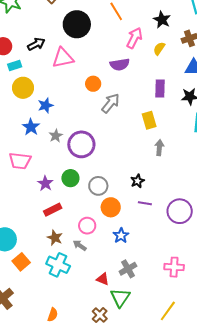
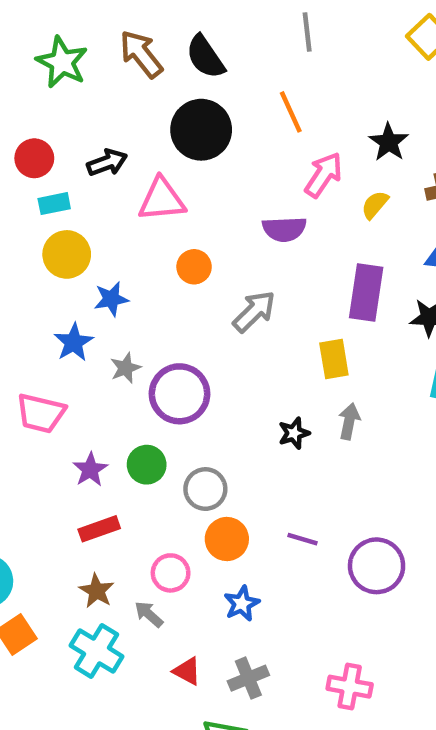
orange circle: (93, 84) -> (194, 267), moved
purple rectangle: (160, 89) -> (366, 293), size x1.4
black star: (137, 181) -> (294, 433), moved
red triangle: (103, 279) -> (187, 671), moved

